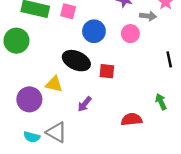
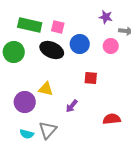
black ellipse: (76, 61) -> (52, 50), moved
gray triangle: (56, 132) -> (48, 130), turned 42

